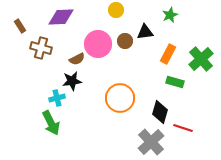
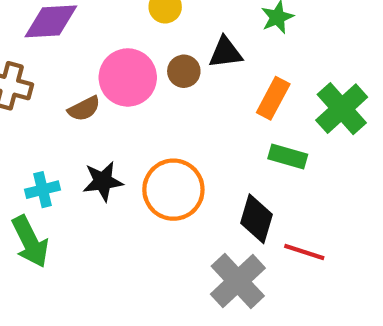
black star: (72, 81) -> (103, 181), moved

